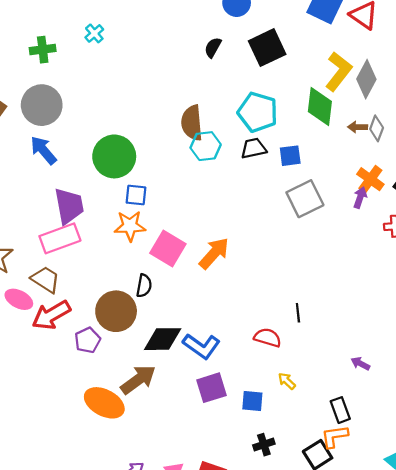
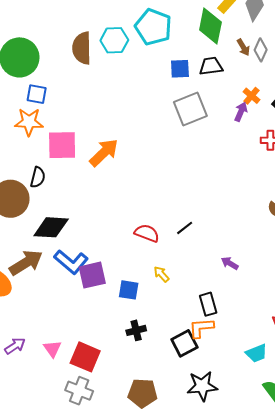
brown semicircle: (192, 123) -> (82, 48), moved
brown arrow: (358, 127) -> (243, 47), turned -126
cyan hexagon: (206, 146) -> (114, 40), moved
black trapezoid: (254, 148) -> (211, 66), moved
orange cross: (370, 179) -> (252, 96), size x0.7
pink square: (168, 249) -> (62, 145), turned -36
black line: (298, 313) -> (185, 228), moved, turned 54
blue L-shape: (201, 346) -> (71, 262), moved

